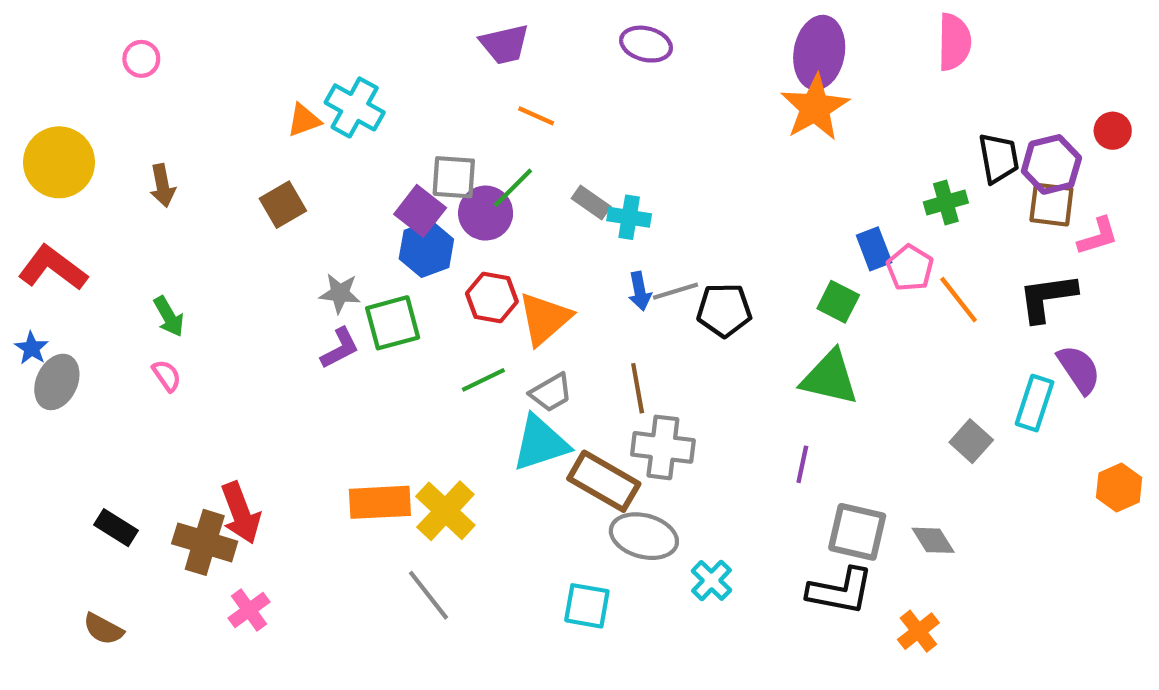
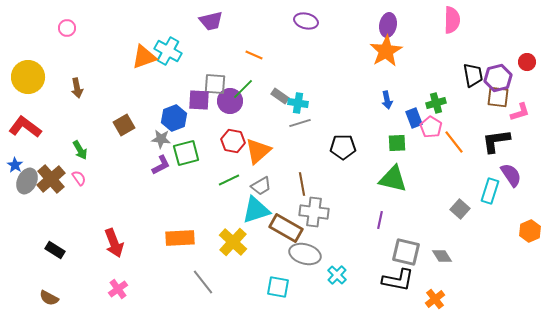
purple trapezoid: (505, 44) -> (211, 21), moved
purple ellipse: (819, 53) -> (388, 25), size x0.7
orange triangle: (304, 120) -> (144, 57), size x1.5
green cross: (946, 202) -> (436, 103), moved
brown square: (283, 205) -> (124, 125), moved
purple square: (420, 211) -> (199, 100), turned -35
blue hexagon: (426, 249) -> (174, 118), moved
blue arrow: (640, 291) -> (387, 100), moved
gray line: (676, 291) -> (300, 123), moved
green square: (838, 302) -> (397, 143), turned -30
yellow cross: (445, 511) -> (233, 242), moved
brown cross: (205, 542) -> (51, 179), moved, turned 32

